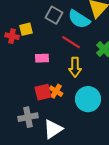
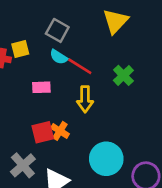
cyan semicircle: (79, 19) -> (59, 57), moved, size x0.6
cyan circle: (88, 99) -> (106, 159), moved
gray cross: (28, 117) -> (23, 165), turned -30

